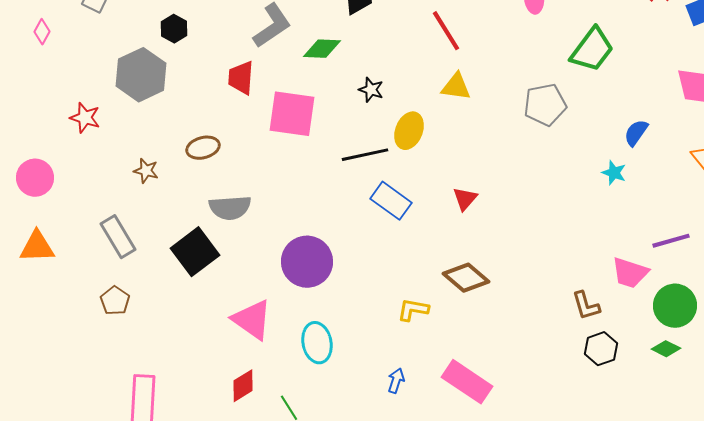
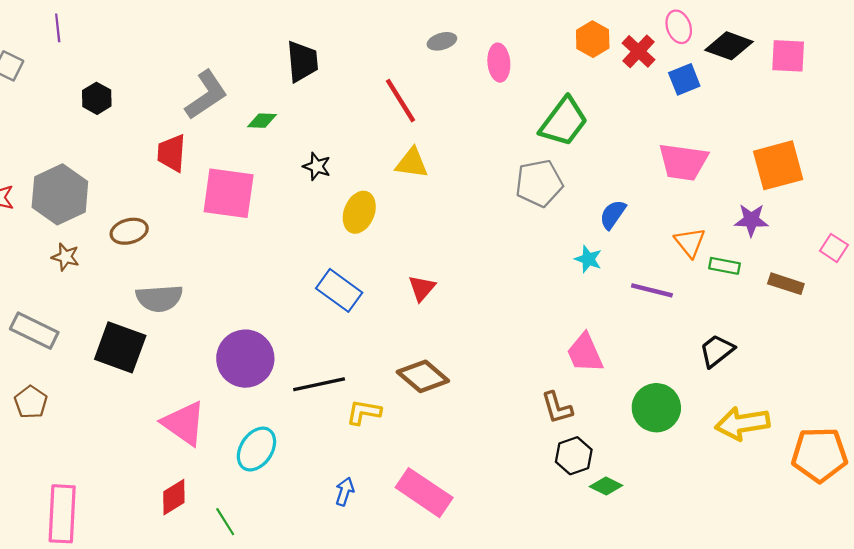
green diamond: (322, 49) -> (262, 121), size x0.7
gray hexagon: (141, 75) -> (60, 194), moved
gray pentagon: (545, 105) -> (539, 183), moved
black line: (365, 155) -> (319, 384), moved
gray rectangle: (118, 237) -> (34, 331), turned -33
purple line: (671, 241) -> (652, 290), moved, turned 30
black square: (195, 252) -> (120, 347), turned -33
pink trapezoid: (630, 273) -> (585, 353), moved, turned 48
cyan ellipse: (317, 343) -> (256, 449), turned 45
green diamond: (666, 349) -> (606, 486), moved

